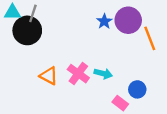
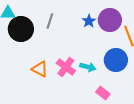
gray line: (33, 13) -> (50, 21), moved
blue circle: (137, 89) -> (116, 60), moved, size x1.5

